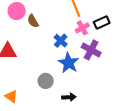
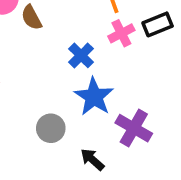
purple cross: (91, 50) -> (134, 128), moved
black arrow: (69, 97) -> (92, 160), turned -136

